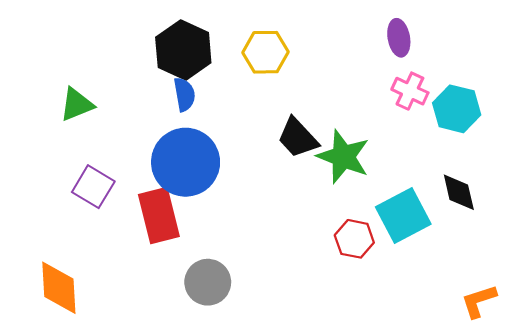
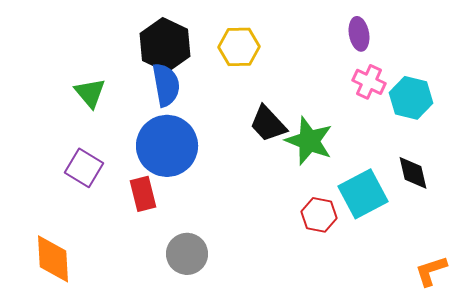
blue semicircle: (184, 94) -> (166, 85), size x1.4
green triangle: (77, 104) -> (90, 93), moved, turned -48
red rectangle: (159, 216) -> (143, 194), size x0.7

